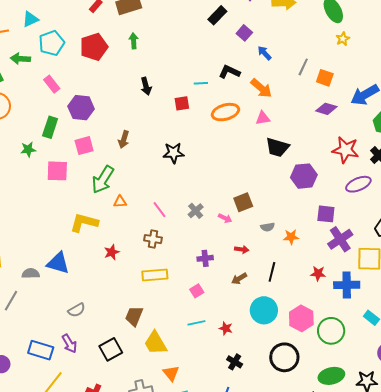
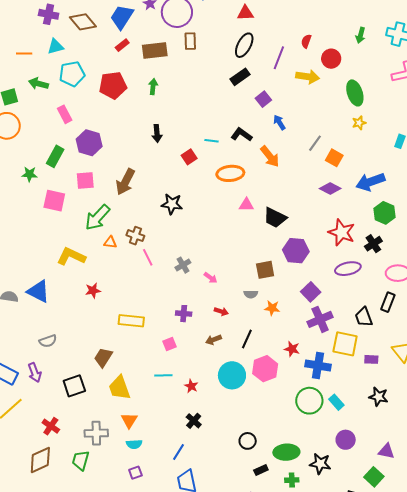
red square: (182, 103) -> (189, 157), turned -35
pink triangle: (263, 118) -> (246, 205), moved
brown arrow: (124, 139) -> (125, 182), size x1.5
brown square: (243, 202) -> (265, 270), moved
purple square: (326, 214) -> (311, 292), turned 30
brown cross: (153, 239) -> (135, 236), moved
pink hexagon: (301, 318) -> (265, 369), moved
green circle: (331, 331) -> (309, 401), moved
black circle: (284, 357) -> (248, 441), moved, size x0.6

